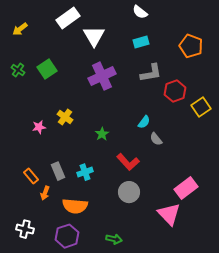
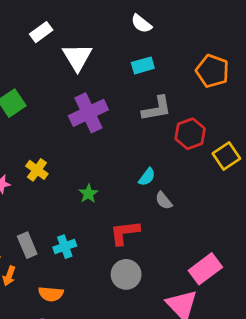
white rectangle: (68, 18) -> (41, 32), size x0.7
red L-shape: (128, 162) -> (125, 233), turned 125
orange semicircle: (75, 206) -> (51, 294), size x0.7

